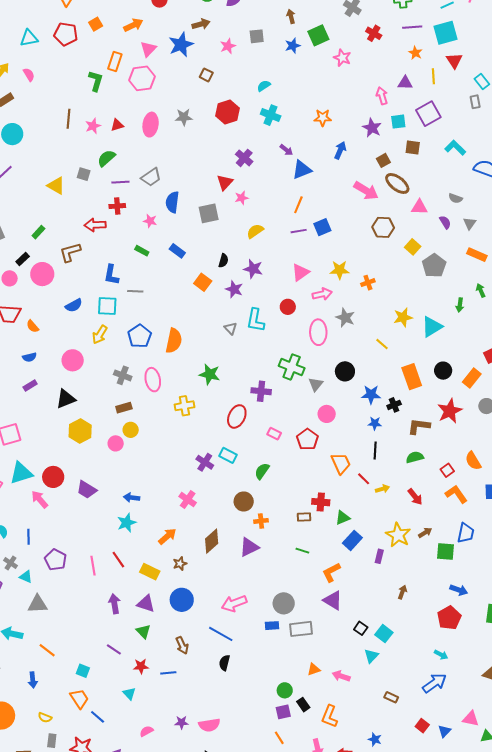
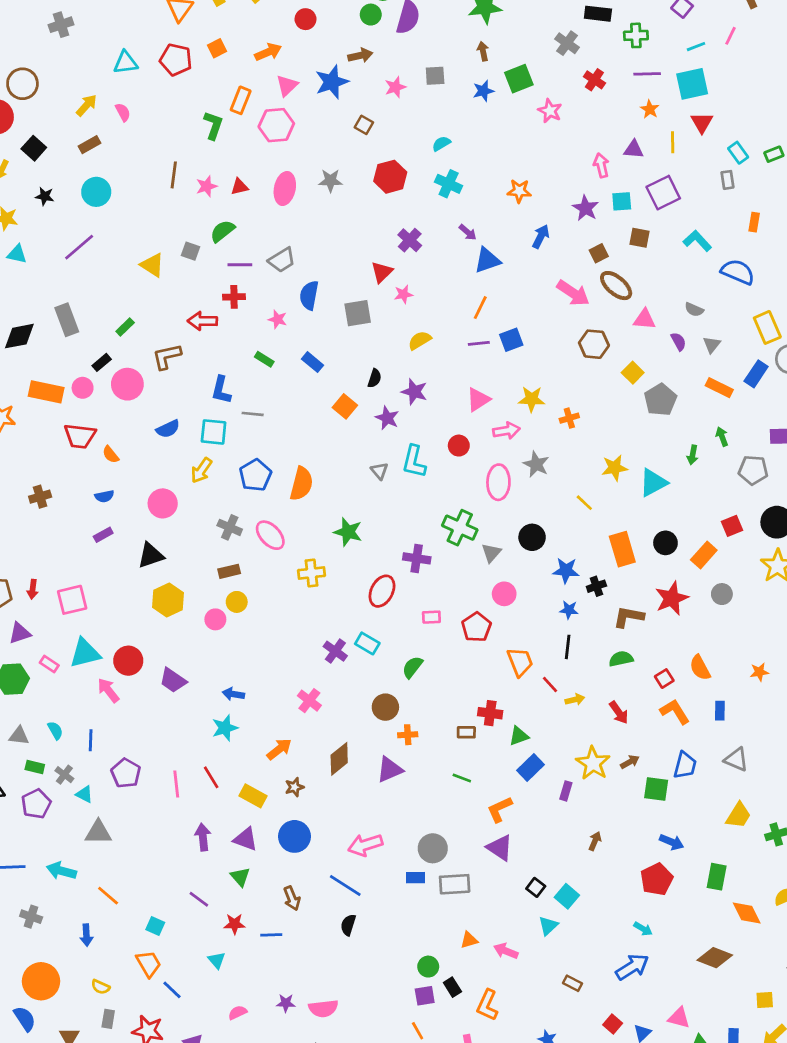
pink ellipse: (153, 380) -> (270, 535), turned -35
pink rectangle: (274, 434) -> (431, 617), turned -32

